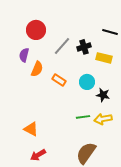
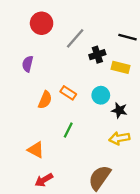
red circle: (36, 30) -> (42, 23), moved
gray line: (62, 46) -> (75, 38), moved
orange semicircle: (37, 69) -> (45, 100), moved
green line: (83, 117) -> (68, 130), moved, turned -56

